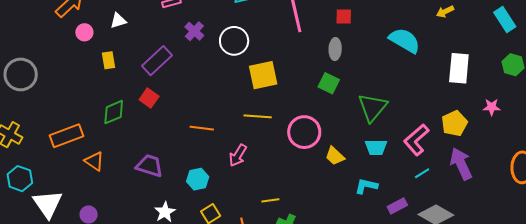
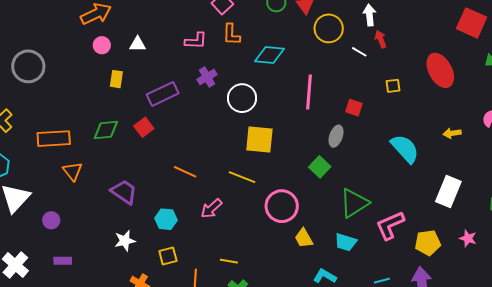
pink L-shape: (416, 140) -> (390, 225), moved

